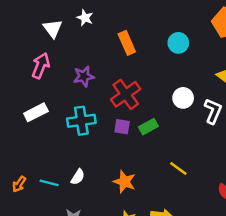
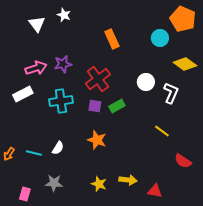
orange rectangle: (127, 43) -> (112, 39), moved
cyan circle: (178, 43) -> (160, 38), moved
pink arrow: (41, 66) -> (36, 68), moved, turned 50
yellow line: (178, 169) -> (162, 131), moved
orange star: (124, 182) -> (97, 140), moved

